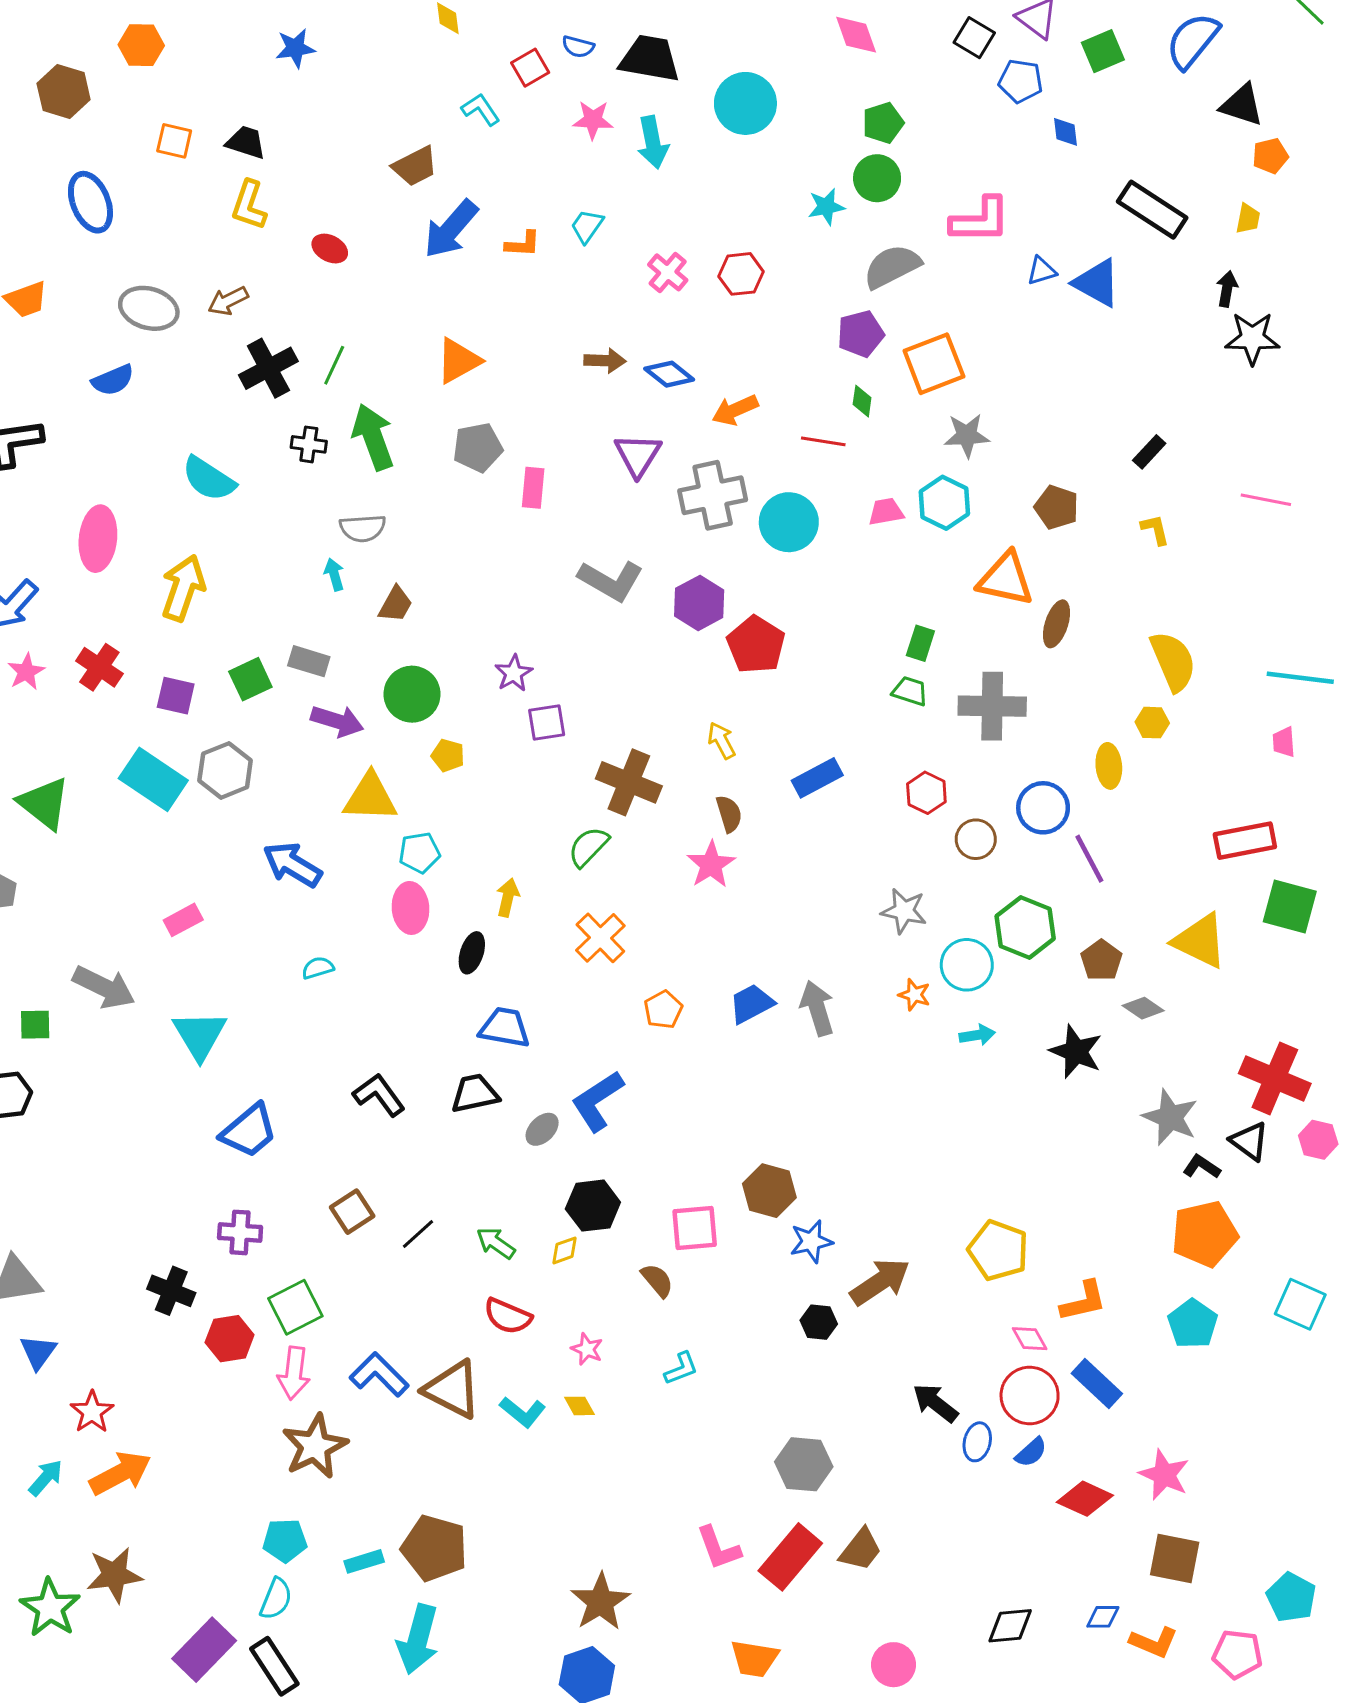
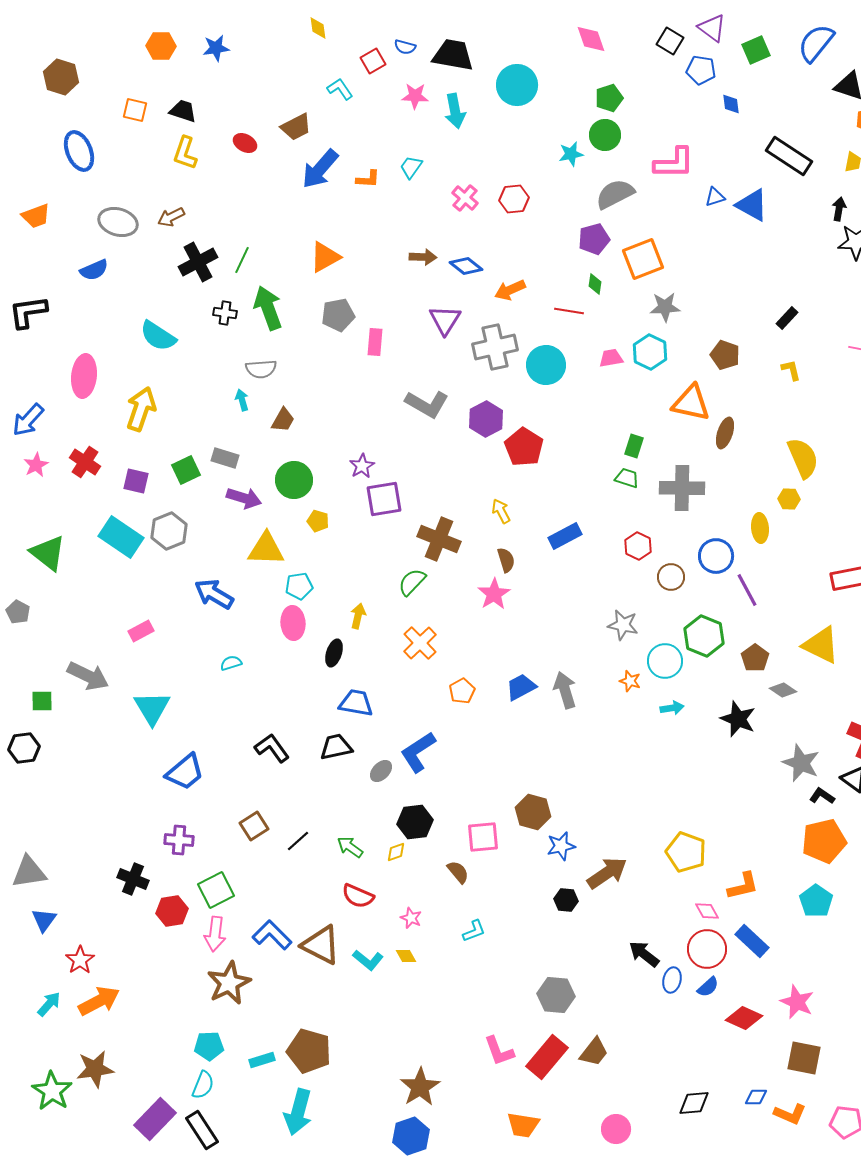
orange hexagon: (141, 45) -> (161, 46), moved
red ellipse: (330, 249) -> (245, 143), moved
purple square: (547, 723) -> (384, 499), size x1.4

